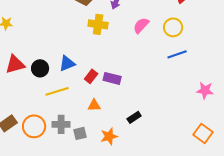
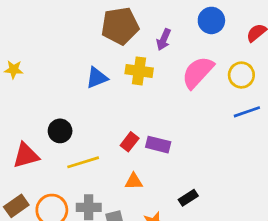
pink semicircle: (141, 25) -> (198, 72), size x1.5
blue triangle: (67, 63) -> (97, 78), moved
red triangle: (15, 64) -> (26, 155), moved

